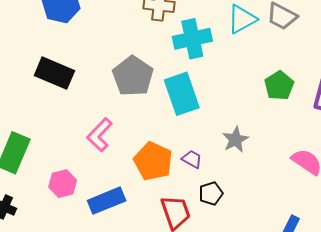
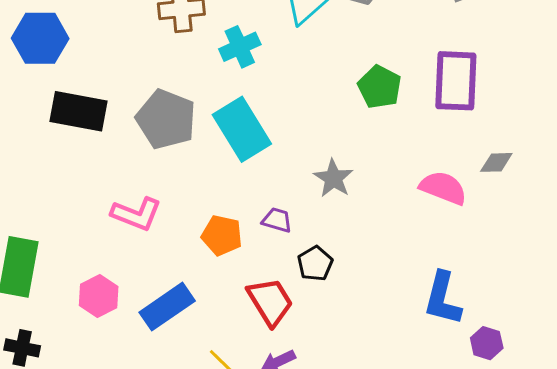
cyan cross: (192, 39) -> (240, 47), size x0.7
black rectangle: (54, 73) -> (78, 111), moved
pink L-shape: (100, 135) -> (136, 214), turned -100
orange pentagon: (153, 161) -> (222, 235), size x0.7

